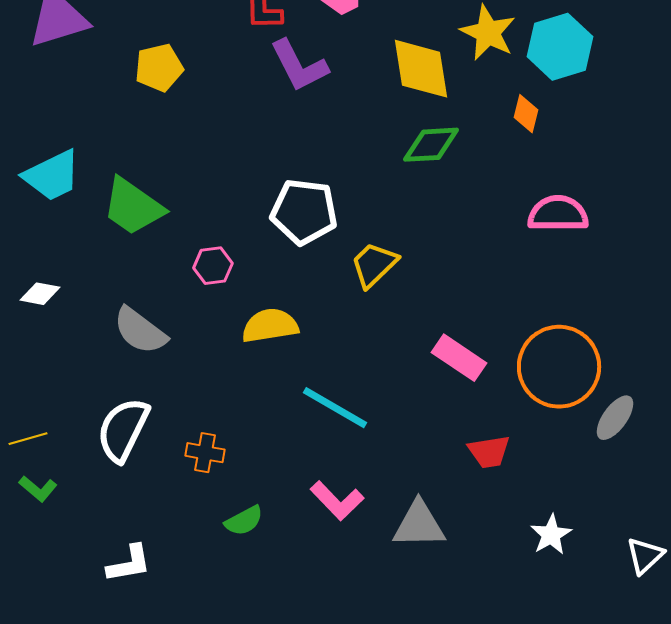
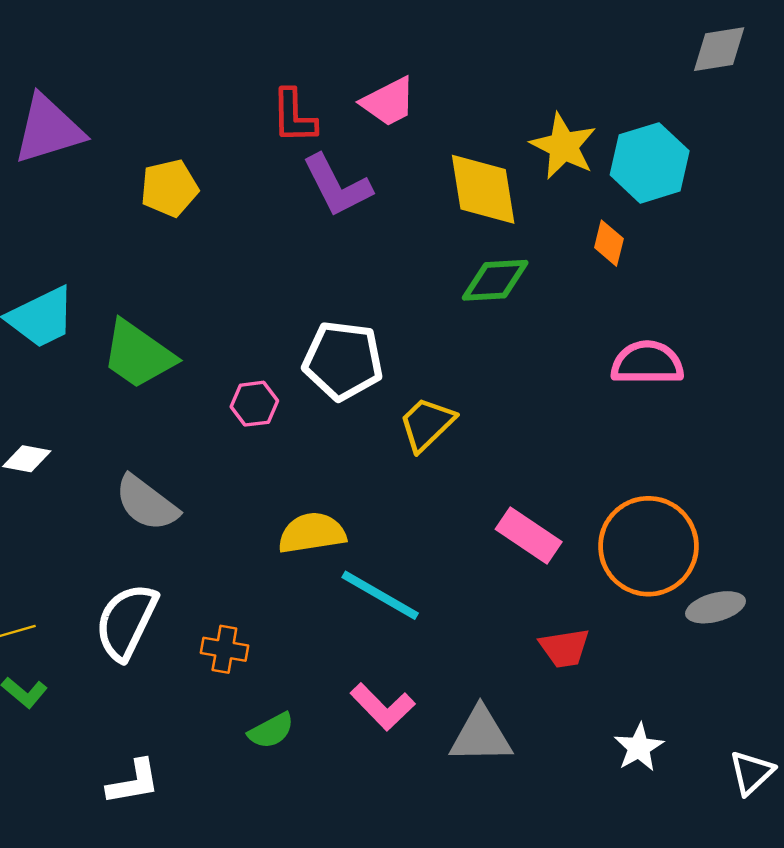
pink hexagon: (213, 266) -> (254, 404), moved
yellow semicircle: (270, 326) -> (312, 533), moved
gray ellipse: (615, 418) -> (716, 607), turned 39

